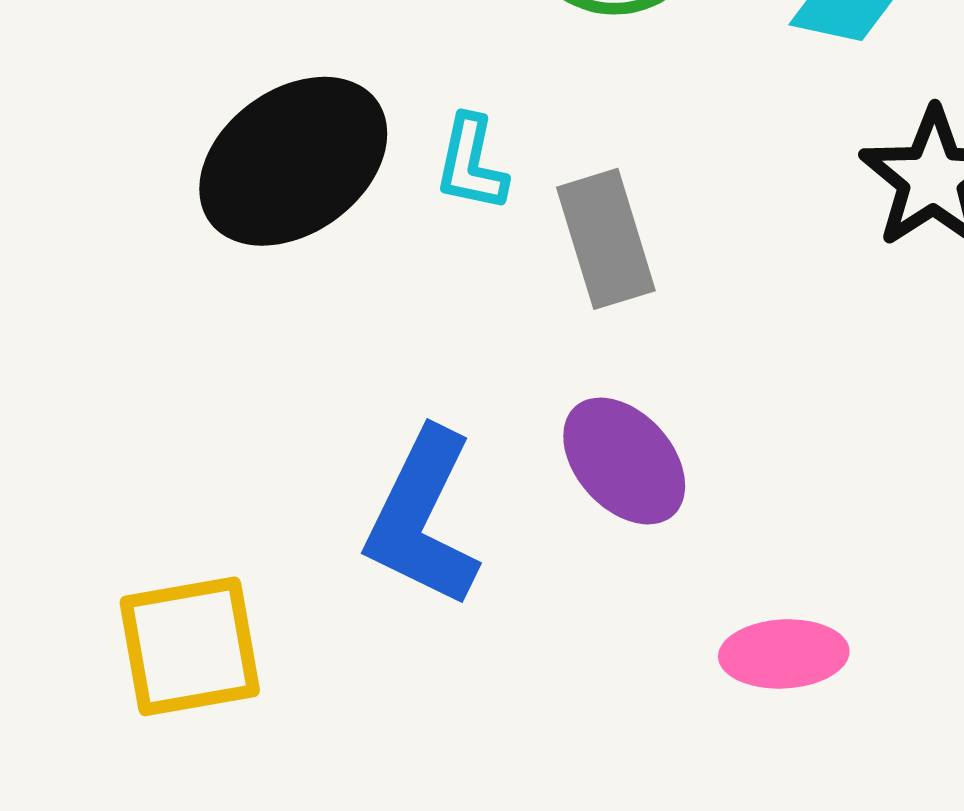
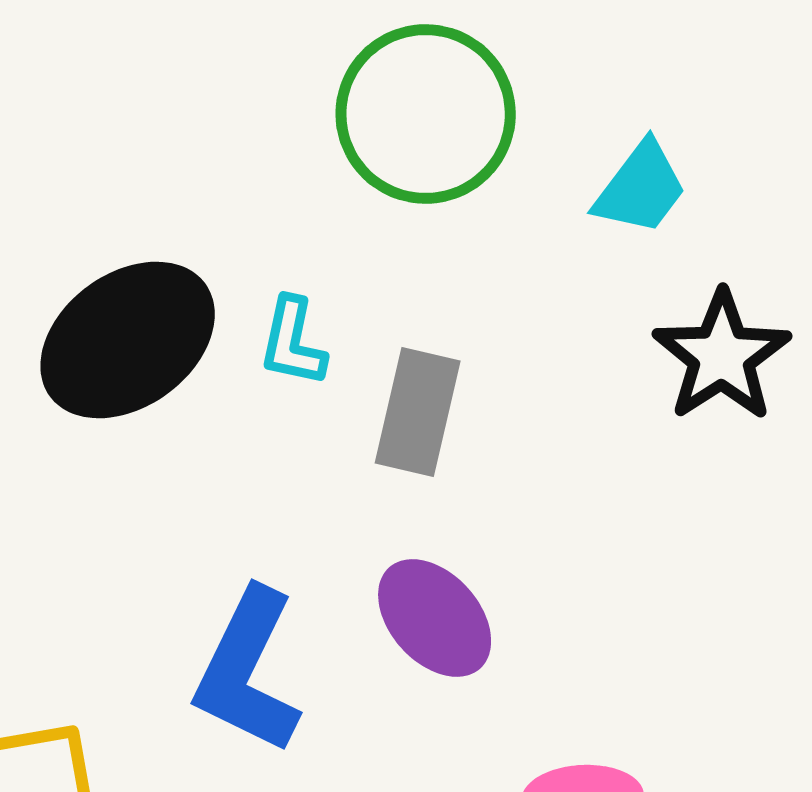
gray rectangle: (606, 239) -> (418, 412), turned 30

